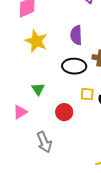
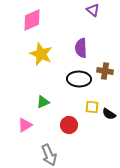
green triangle: (38, 89) -> (43, 102), turned 40

